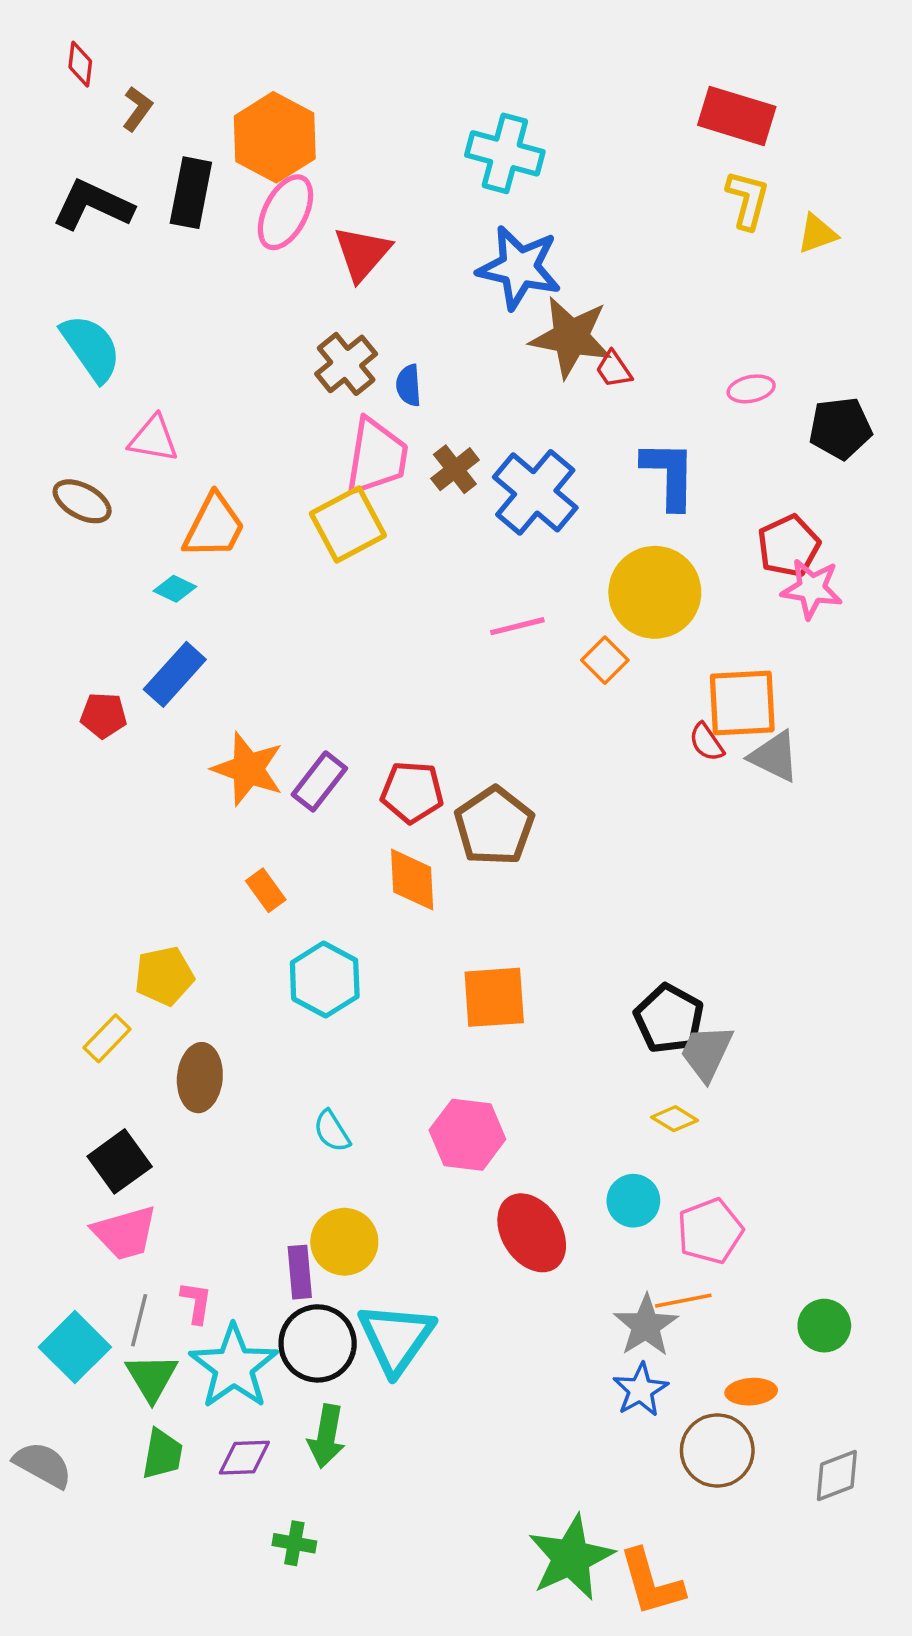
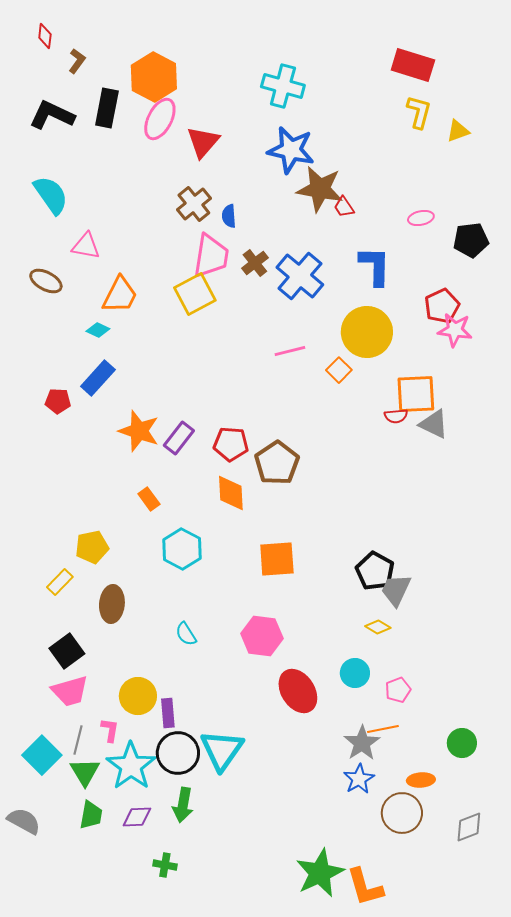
red semicircle: (707, 742) -> (396, 416), turned -60
pink pentagon: (710, 1231) -> (398, 690), size x0.7
yellow circle: (344, 1242) -> (138, 696), moved

